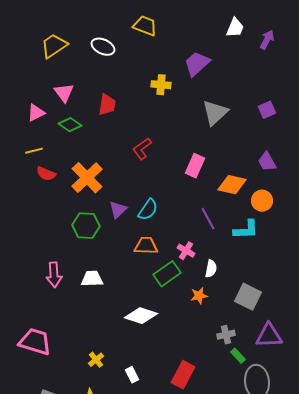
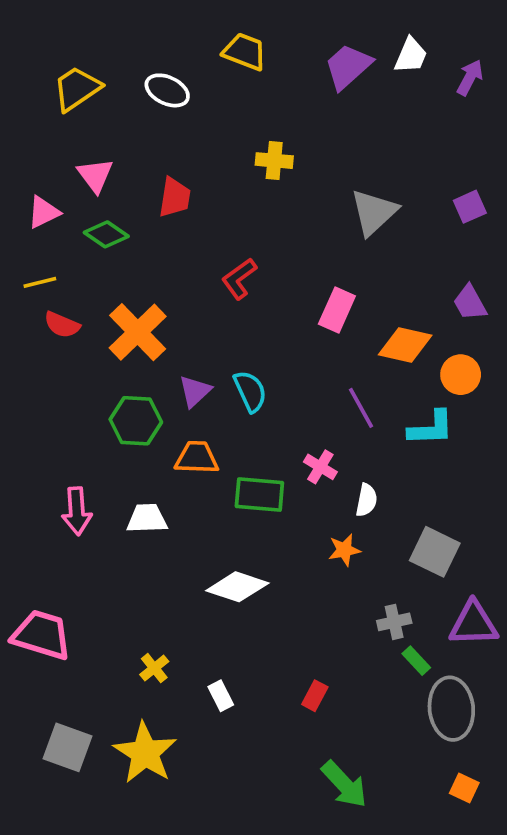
purple trapezoid: (197, 64) -> (348, 66), moved
cyan semicircle: (148, 210) -> (250, 391), turned -60
orange trapezoid: (146, 246) -> (197, 458), moved
green rectangle: (167, 274) -> (259, 495), moved, turned 40
red rectangle: (183, 375) -> (315, 696), size x0.6

